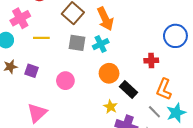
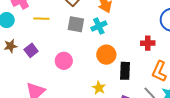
purple square: (32, 71) -> (31, 50), turned 32
black rectangle: (129, 89) -> (125, 71), turned 48
yellow star: (111, 107) -> (99, 88), moved

